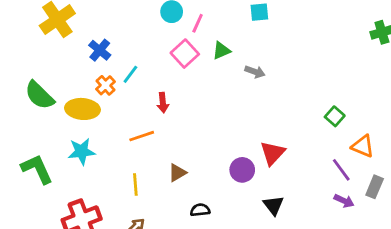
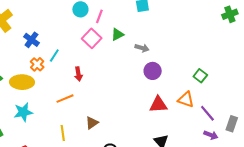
orange triangle: (363, 146) -> (186, 100), moved
red triangle: (273, 153) -> (158, 105), turned 48
purple circle: (242, 170) -> (153, 71), moved

